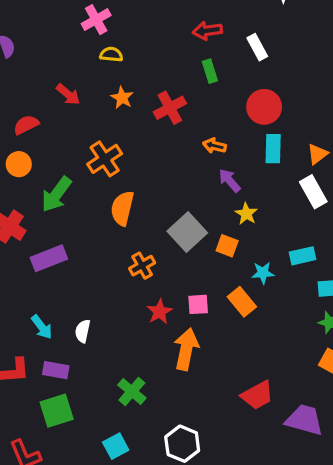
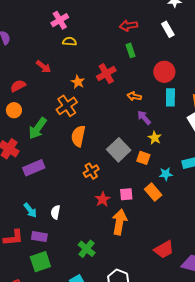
white rectangle: (257, 47) -> (168, 29), moved
orange star: (122, 98) -> (78, 82), moved

